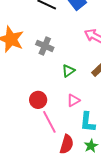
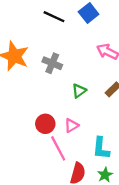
pink triangle: (73, 100) -> (71, 125), moved

